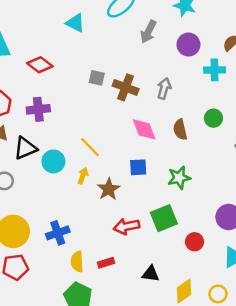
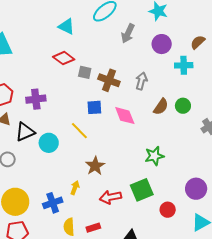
red diamond: (40, 65) -> (64, 58), moved
brown semicircle: (180, 130) -> (161, 107), moved, turned -132
blue square: (138, 167) -> (94, 107), moved
yellow arrow: (83, 176) -> (75, 188), moved

